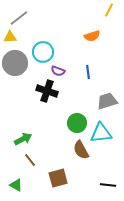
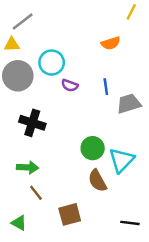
black cross: (47, 91) -> (32, 123), moved
gray trapezoid: (107, 101) -> (129, 104), moved
cyan triangle: (101, 133) -> (122, 160), turned -40
green arrow: (23, 139) -> (27, 167), turned 30

